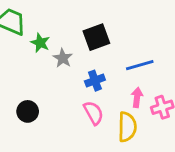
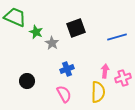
blue line: (140, 65) -> (117, 37), moved
blue cross: (95, 81) -> (67, 69), moved
pink semicircle: (94, 113) -> (64, 94), moved

